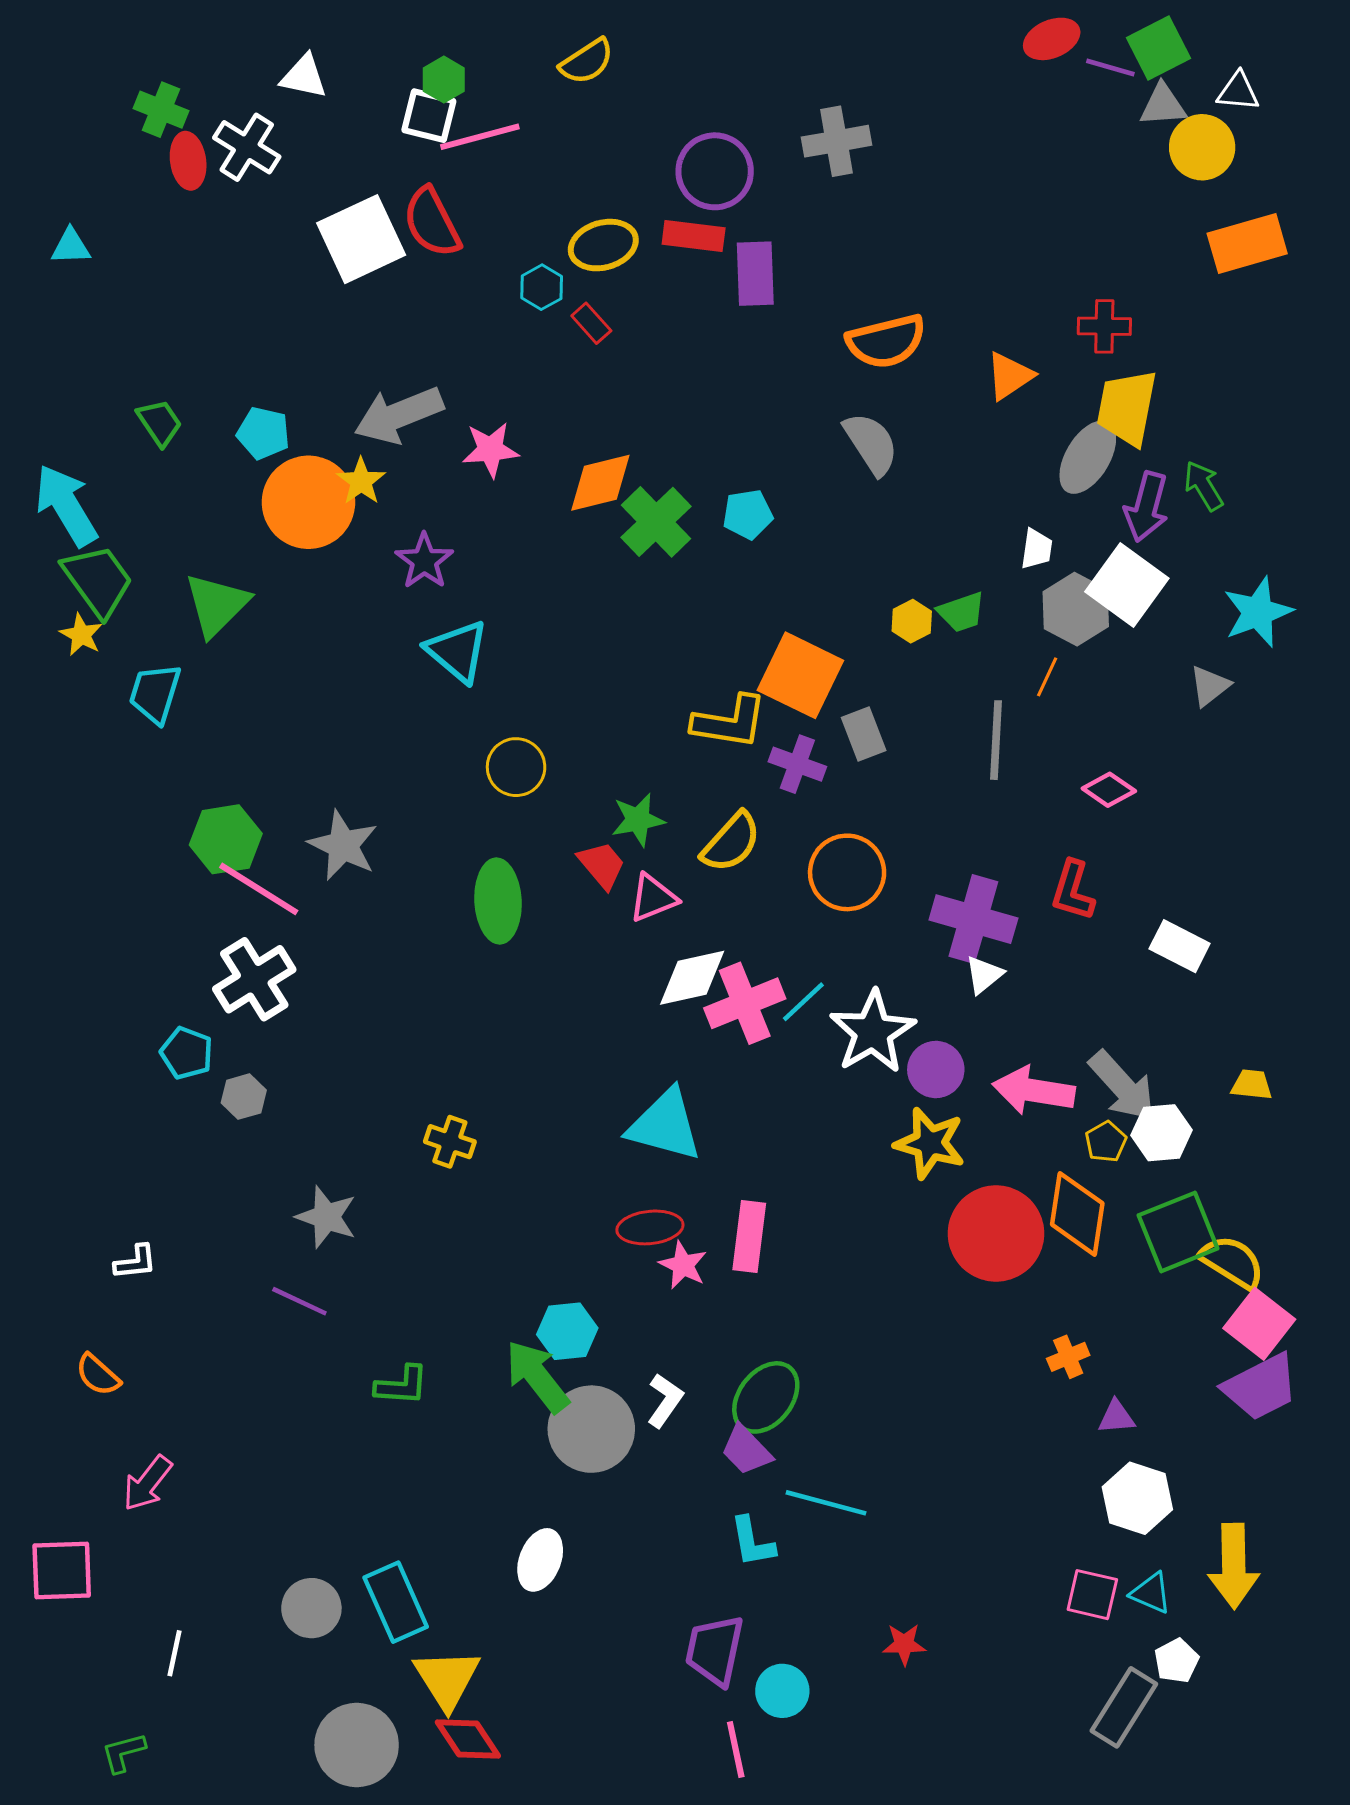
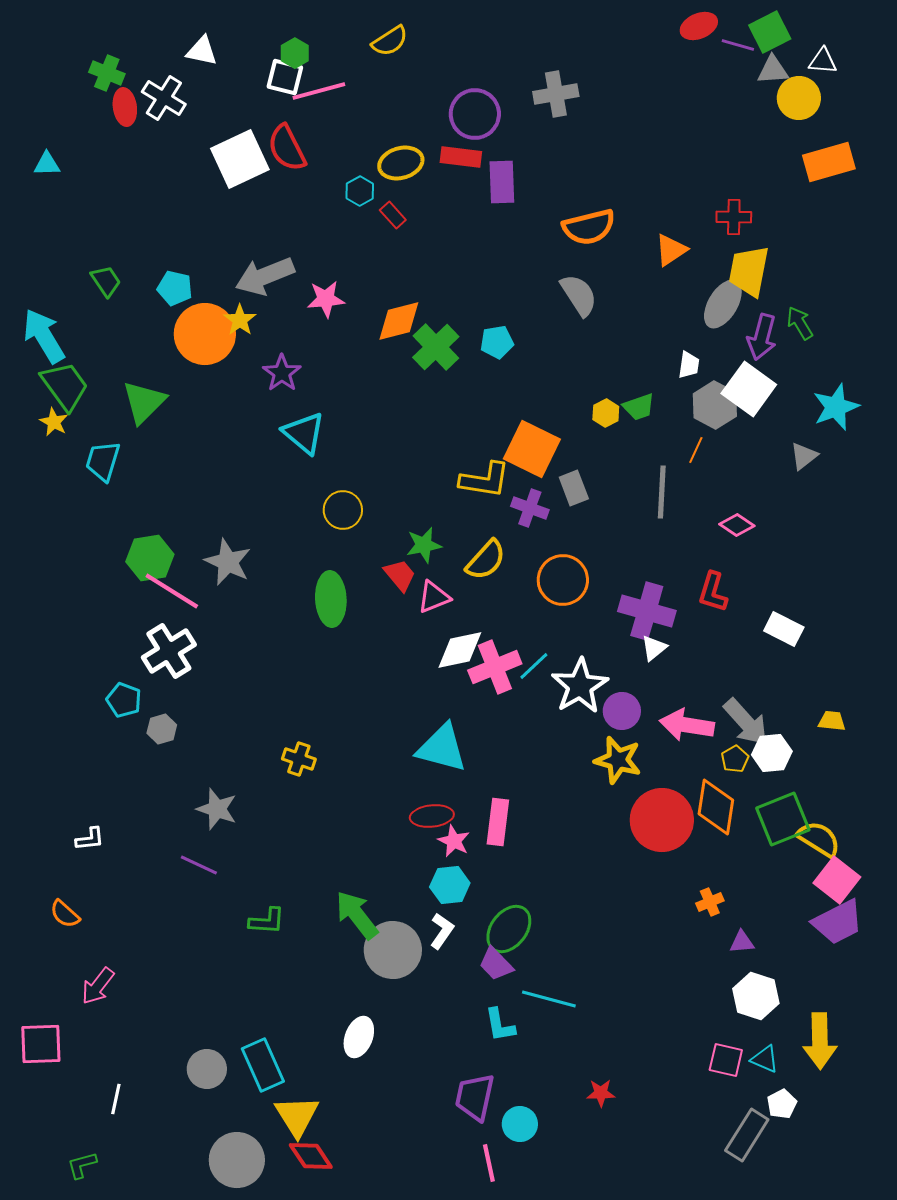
cyan hexagon: (567, 1331) -> (450, 885), moved

